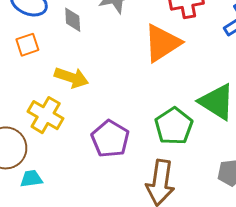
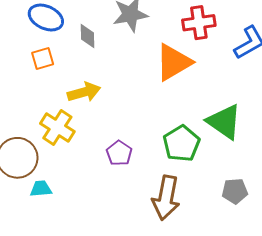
yellow arrow: (71, 78) -> (84, 92), turned -36
purple pentagon: (110, 139) -> (119, 153), size x0.7

